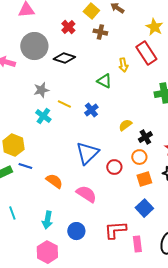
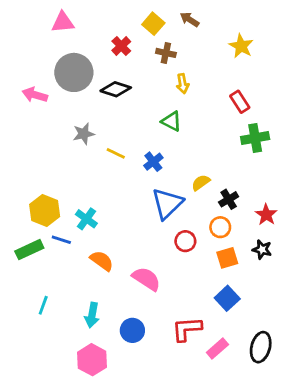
red rectangle: (146, 53) -> (240, 102), moved, size x0.7
yellow arrow: (123, 65) -> (183, 84), moved
cyan cross: (43, 116) -> (86, 219), moved
blue triangle: (87, 153) -> (167, 204), moved
cyan line: (12, 213) -> (43, 305), turned 40
pink rectangle: (137, 244) -> (217, 348), turned 56

